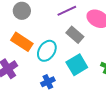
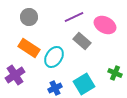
cyan square: (77, 65) -> (84, 84), moved

